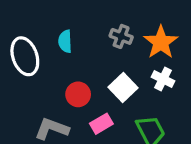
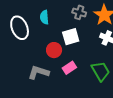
white square: (123, 88) -> (71, 37), moved, turned 30

